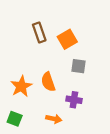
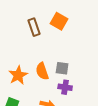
orange square: (67, 39) -> (59, 21), moved, turned -30
gray square: (78, 66) -> (62, 68), moved

